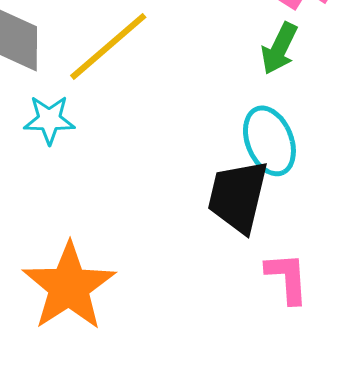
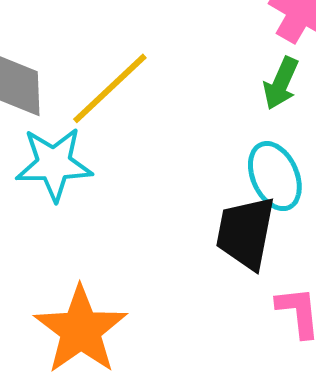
cyan star: (49, 120) -> (54, 164), size x1.5

